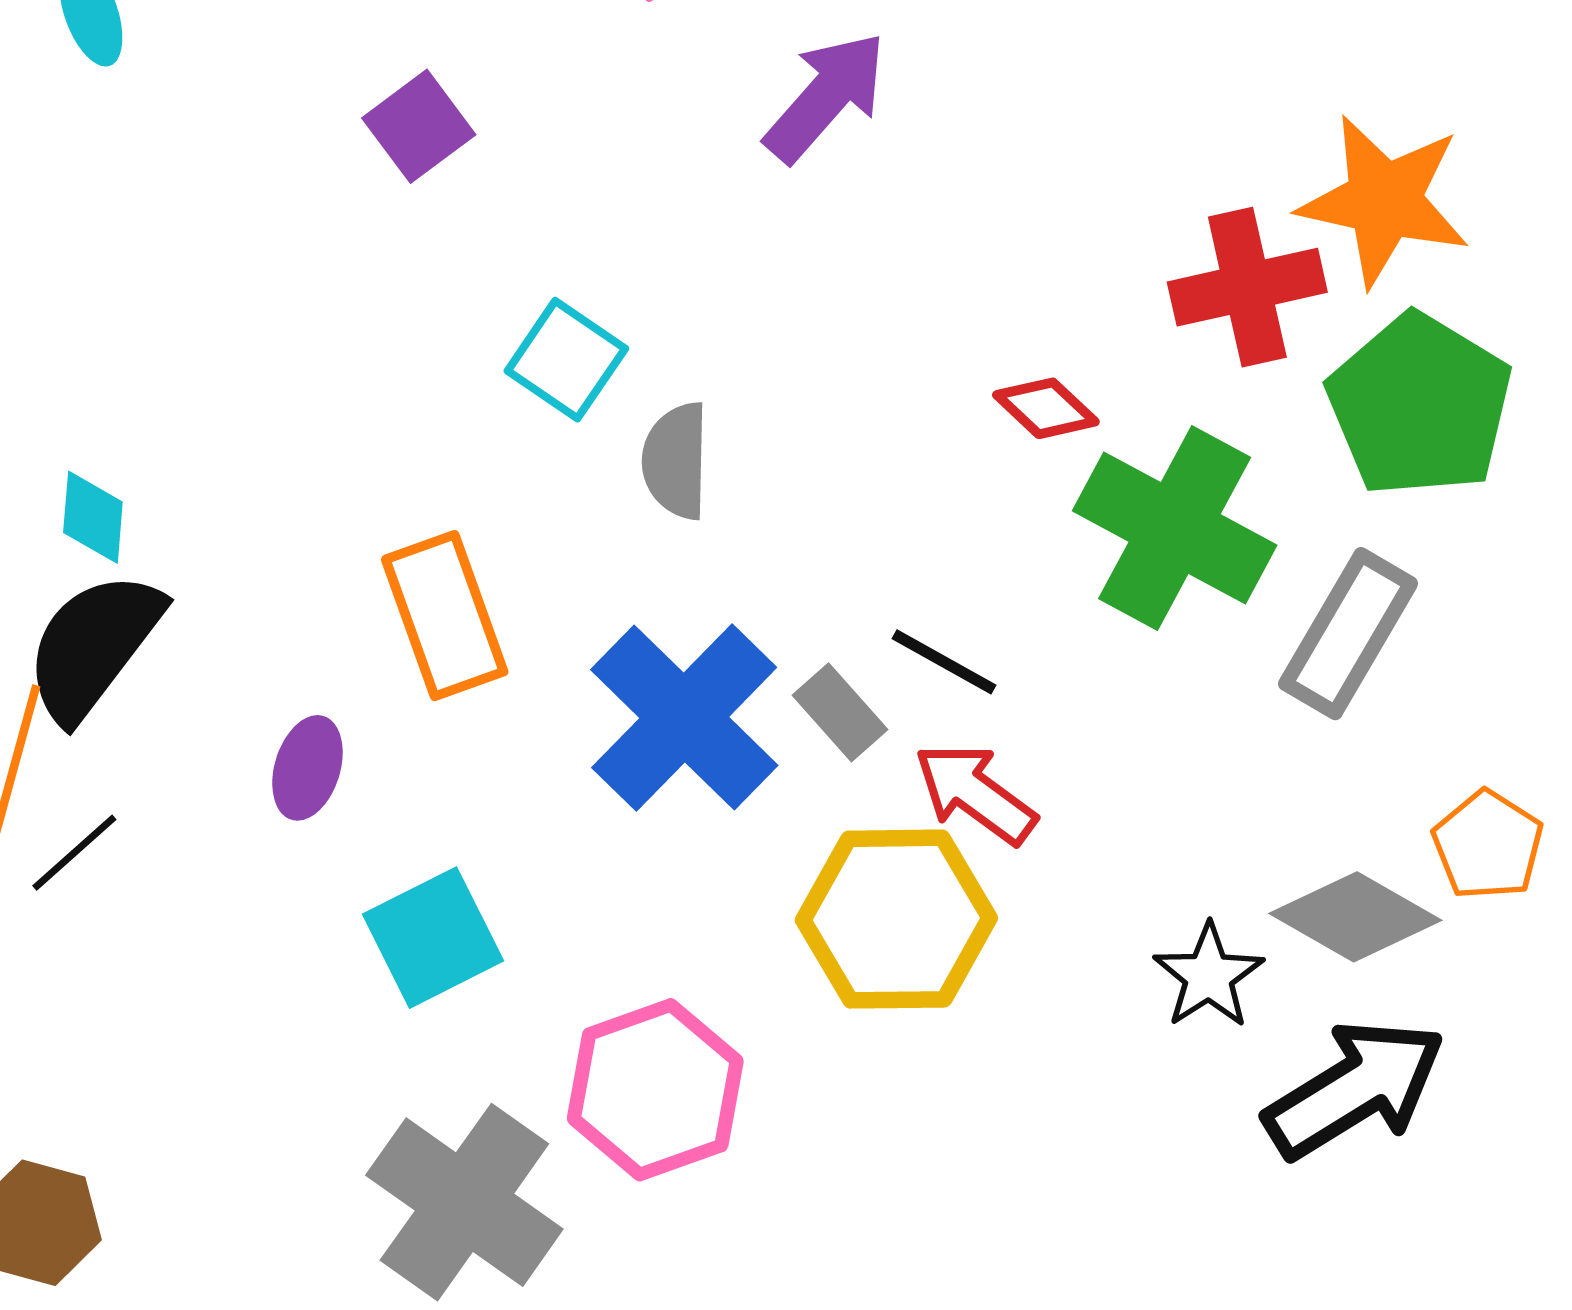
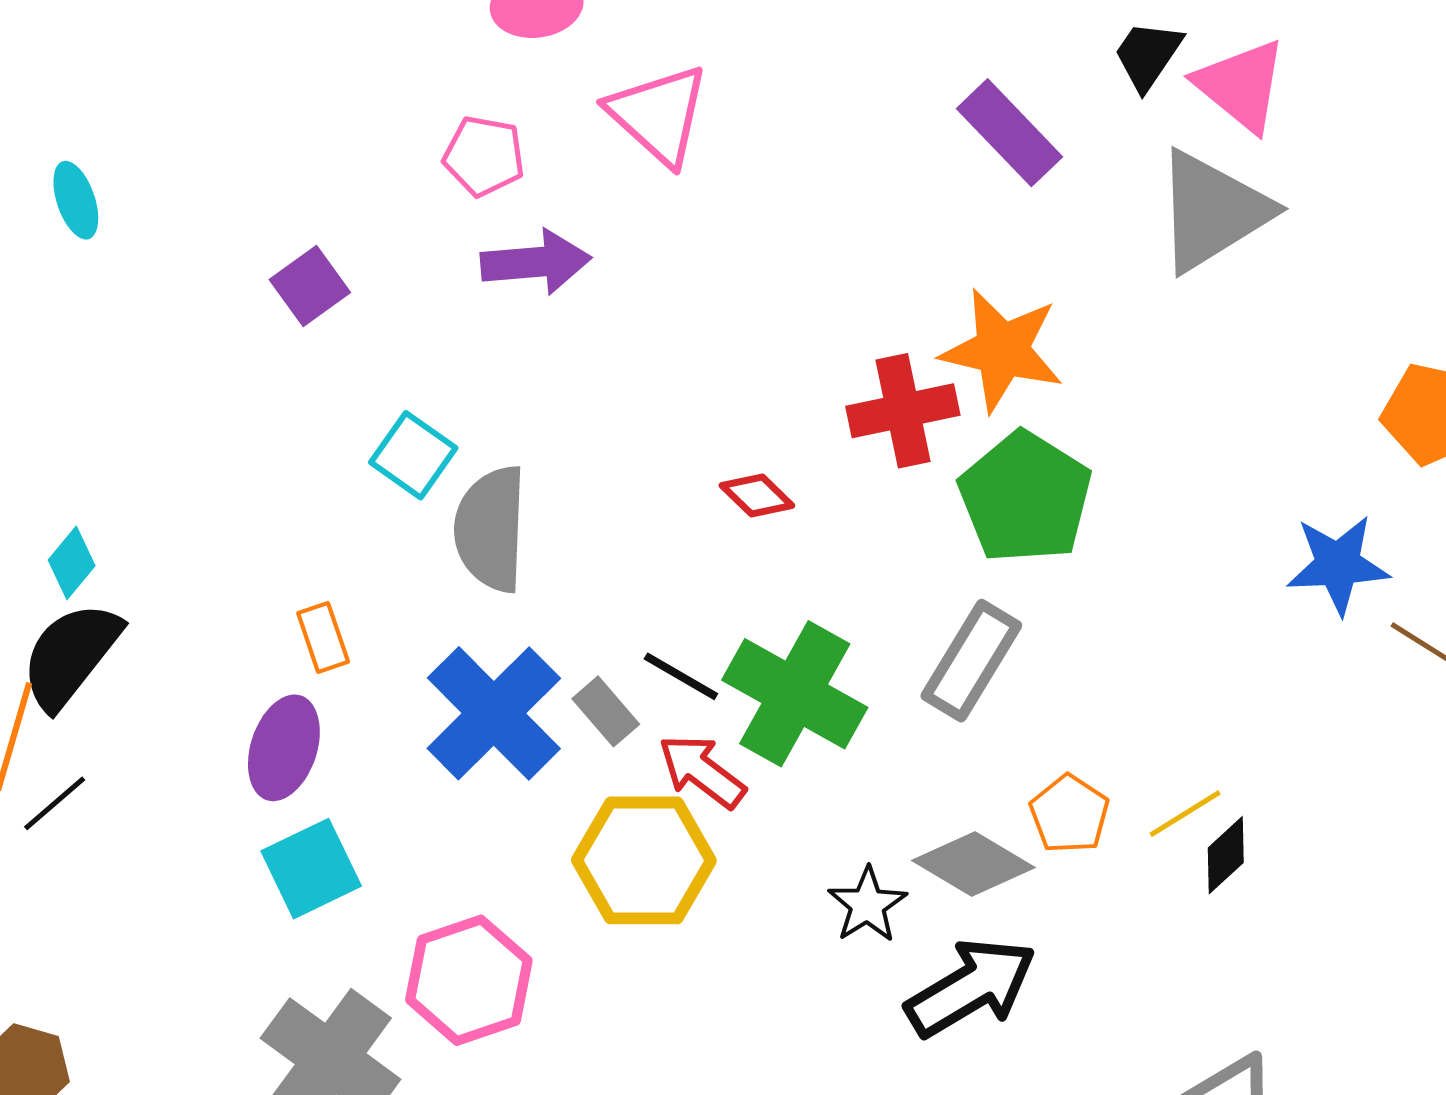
purple arrow: (826, 97) -> (536, 262), moved, turned 43
gray semicircle: (676, 461) -> (491, 529), size x1.5
cyan diamond: (93, 517) -> (72, 563), turned 34
green cross: (1175, 528) -> (795, 694), moved
orange rectangle: (445, 616) -> (323, 637), size x0.6
purple ellipse: (307, 768) -> (284, 748), moved, size x1.4

